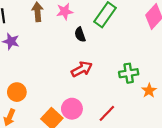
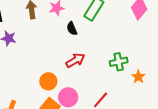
orange circle: (17, 92) -> (48, 81), moved

